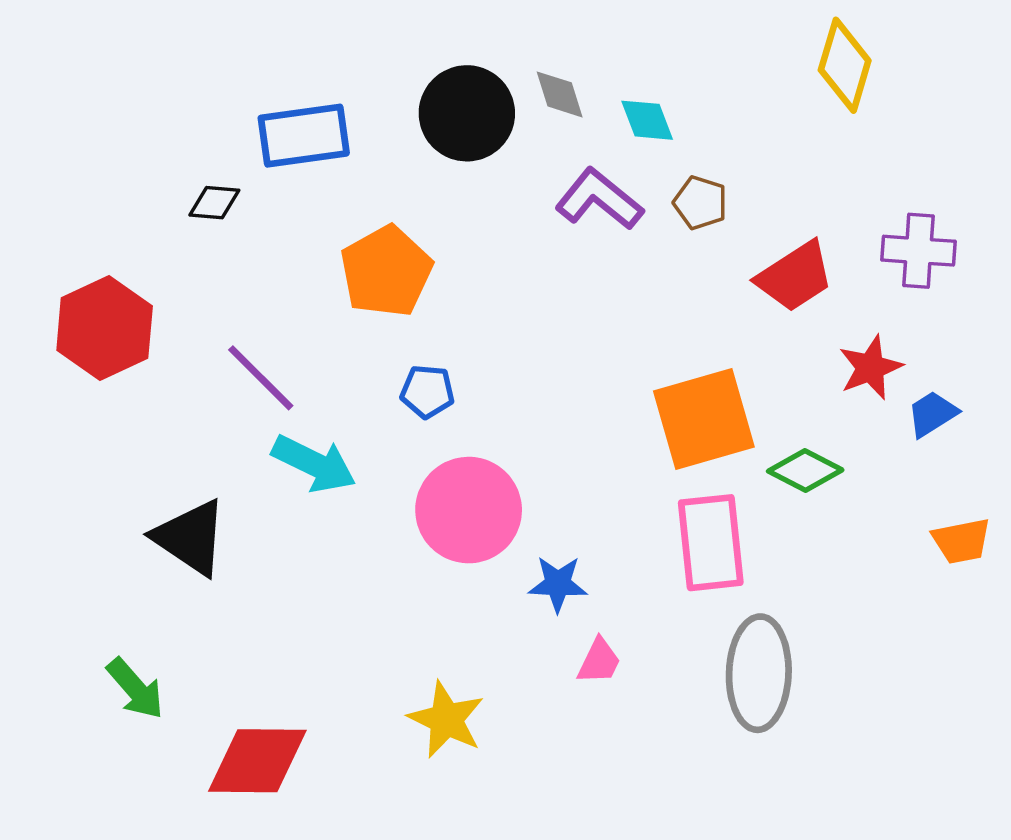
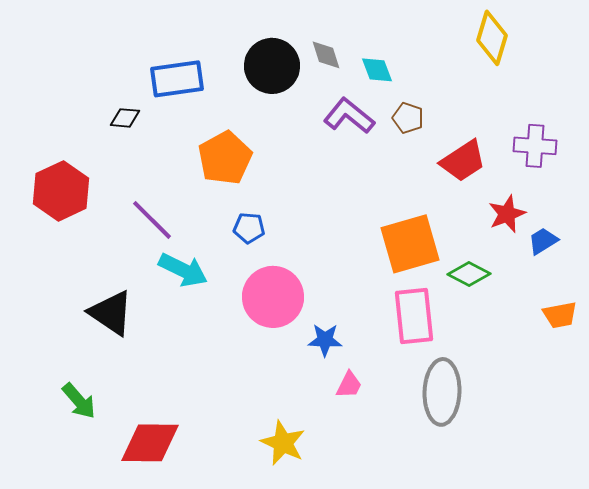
yellow star: (446, 720) -> (283, 443), moved

